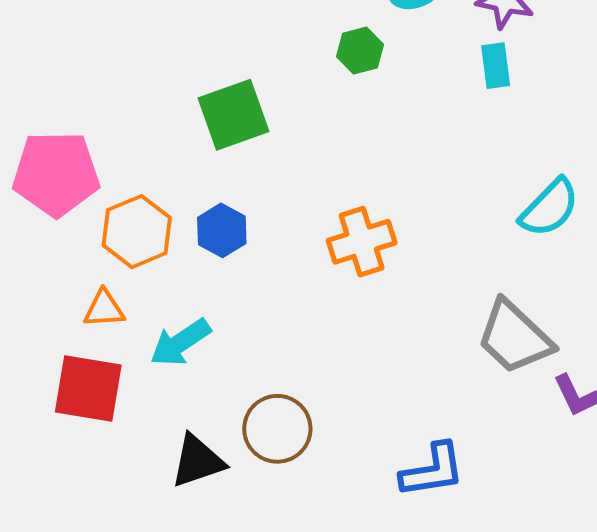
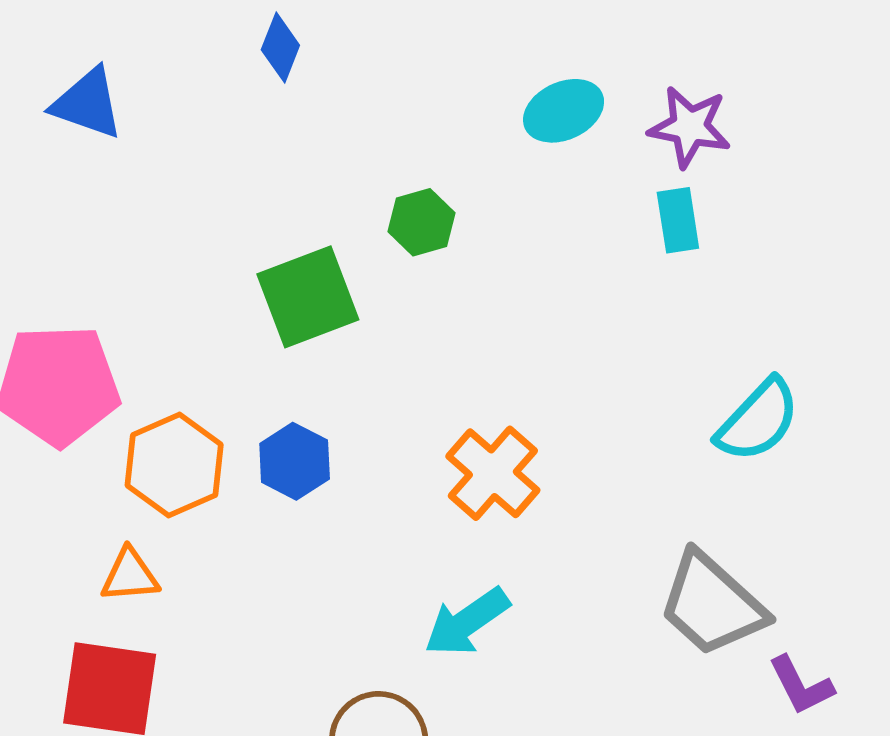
green hexagon: (360, 51) -> (421, 222), moved
orange cross: (362, 242) -> (493, 473), turned -30
cyan arrow: (180, 343) -> (467, 622), moved

